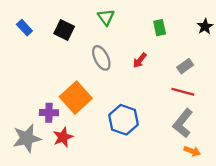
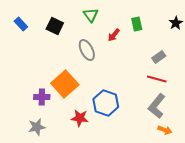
red arrow: (140, 60) -> (114, 35), moved
red star: (63, 137) -> (80, 118), moved, turned 30
gray star: (27, 138) -> (37, 127), moved, size x0.7

